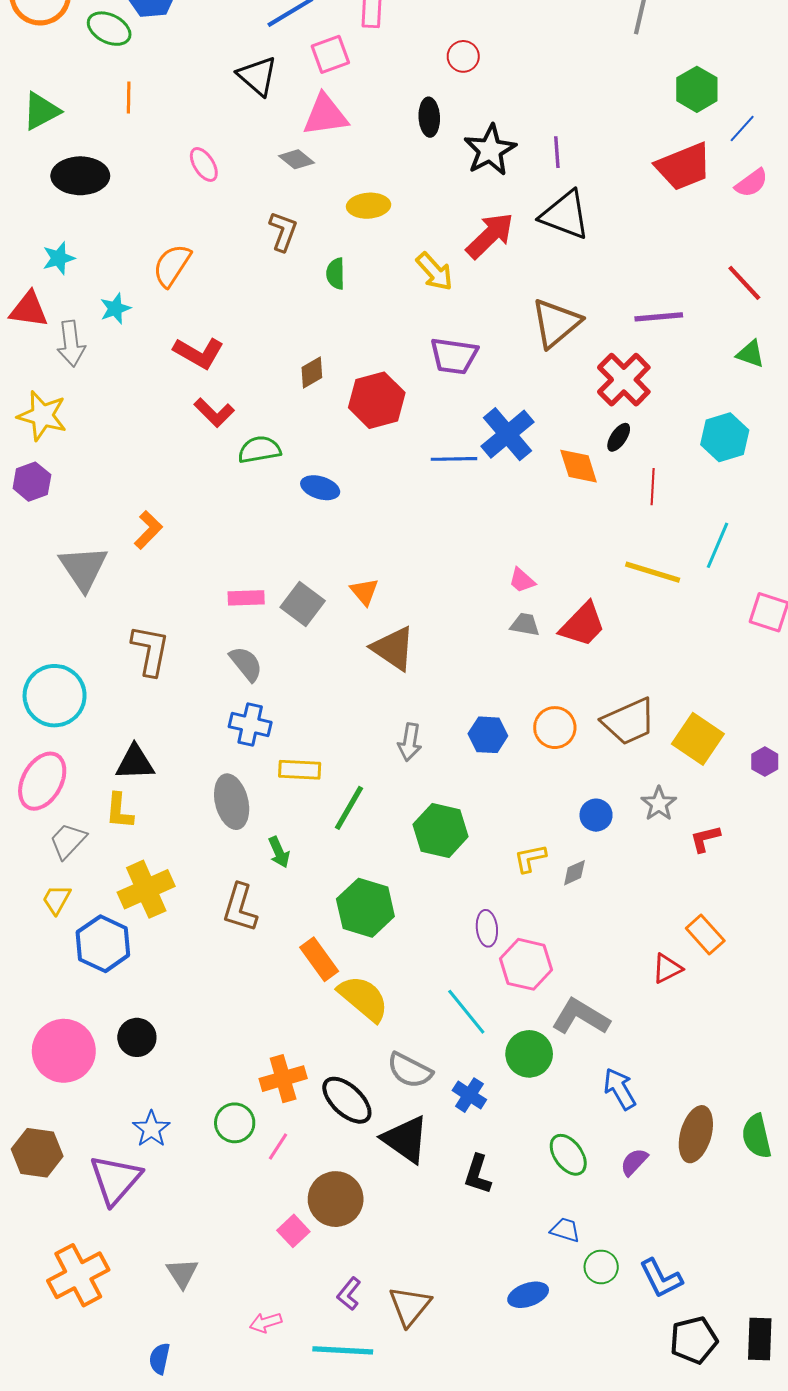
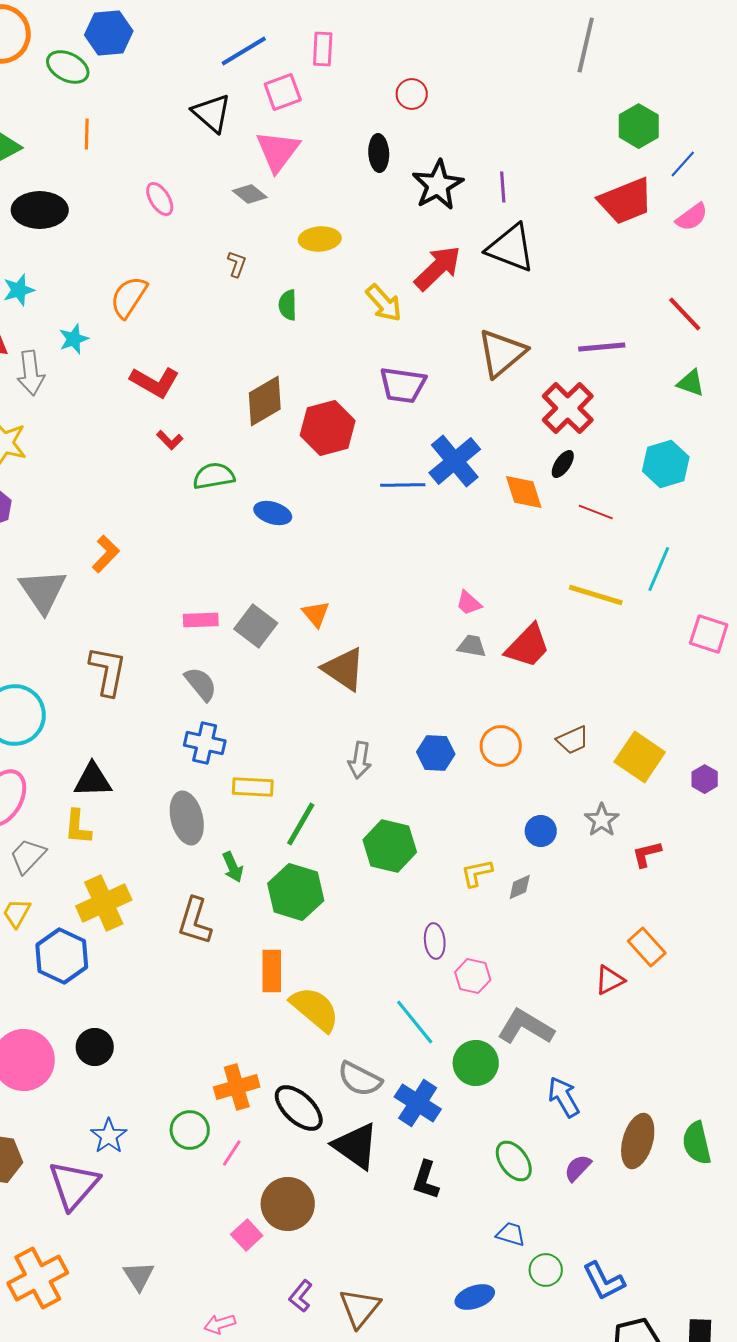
pink triangle: (325, 115) -> (278, 151), turned -45
brown L-shape: (283, 231) -> (237, 264), size x0.7
brown diamond: (312, 372) -> (265, 401), size x1.6
red L-shape: (214, 413) -> (170, 440), size x0.7
red line: (653, 487) -> (596, 512), turned -72
brown trapezoid: (629, 721) -> (573, 740), size x0.6
green hexagon: (365, 908) -> (296, 892), moved
orange rectangle: (319, 959) -> (272, 971), turned 36
pink hexagon: (526, 964) -> (473, 976), size x0.7
blue cross: (469, 1095) -> (418, 1103), size x1.4

